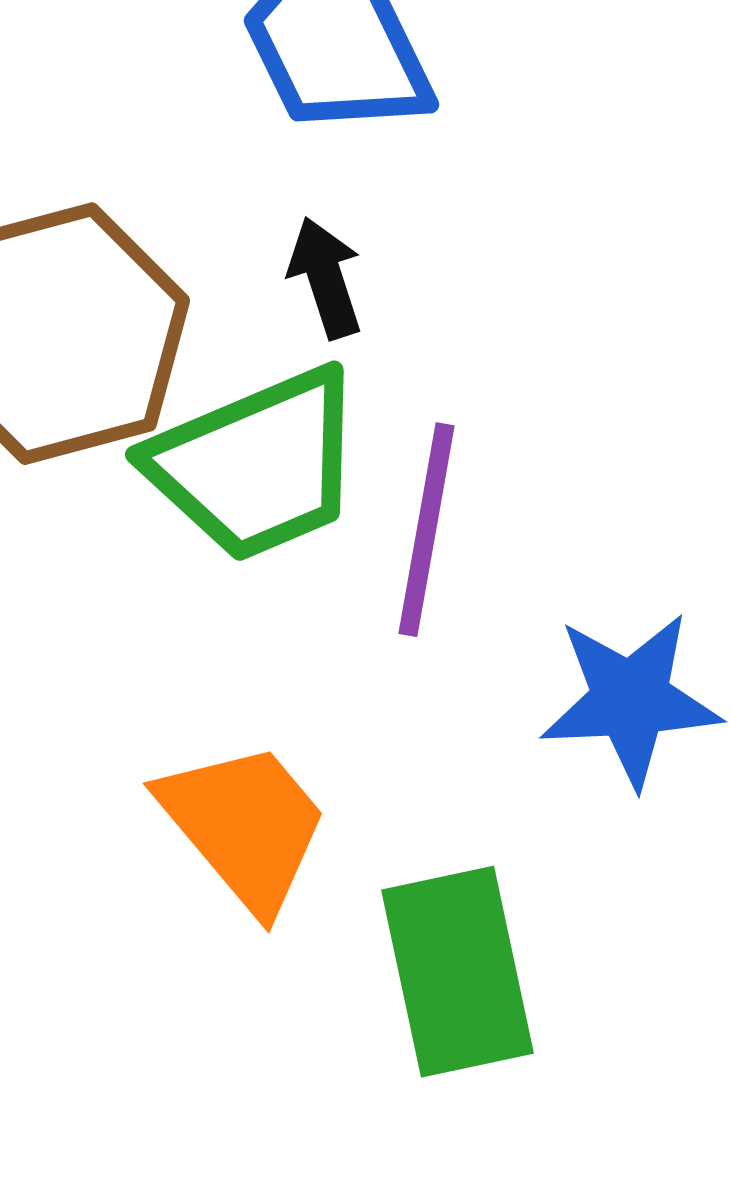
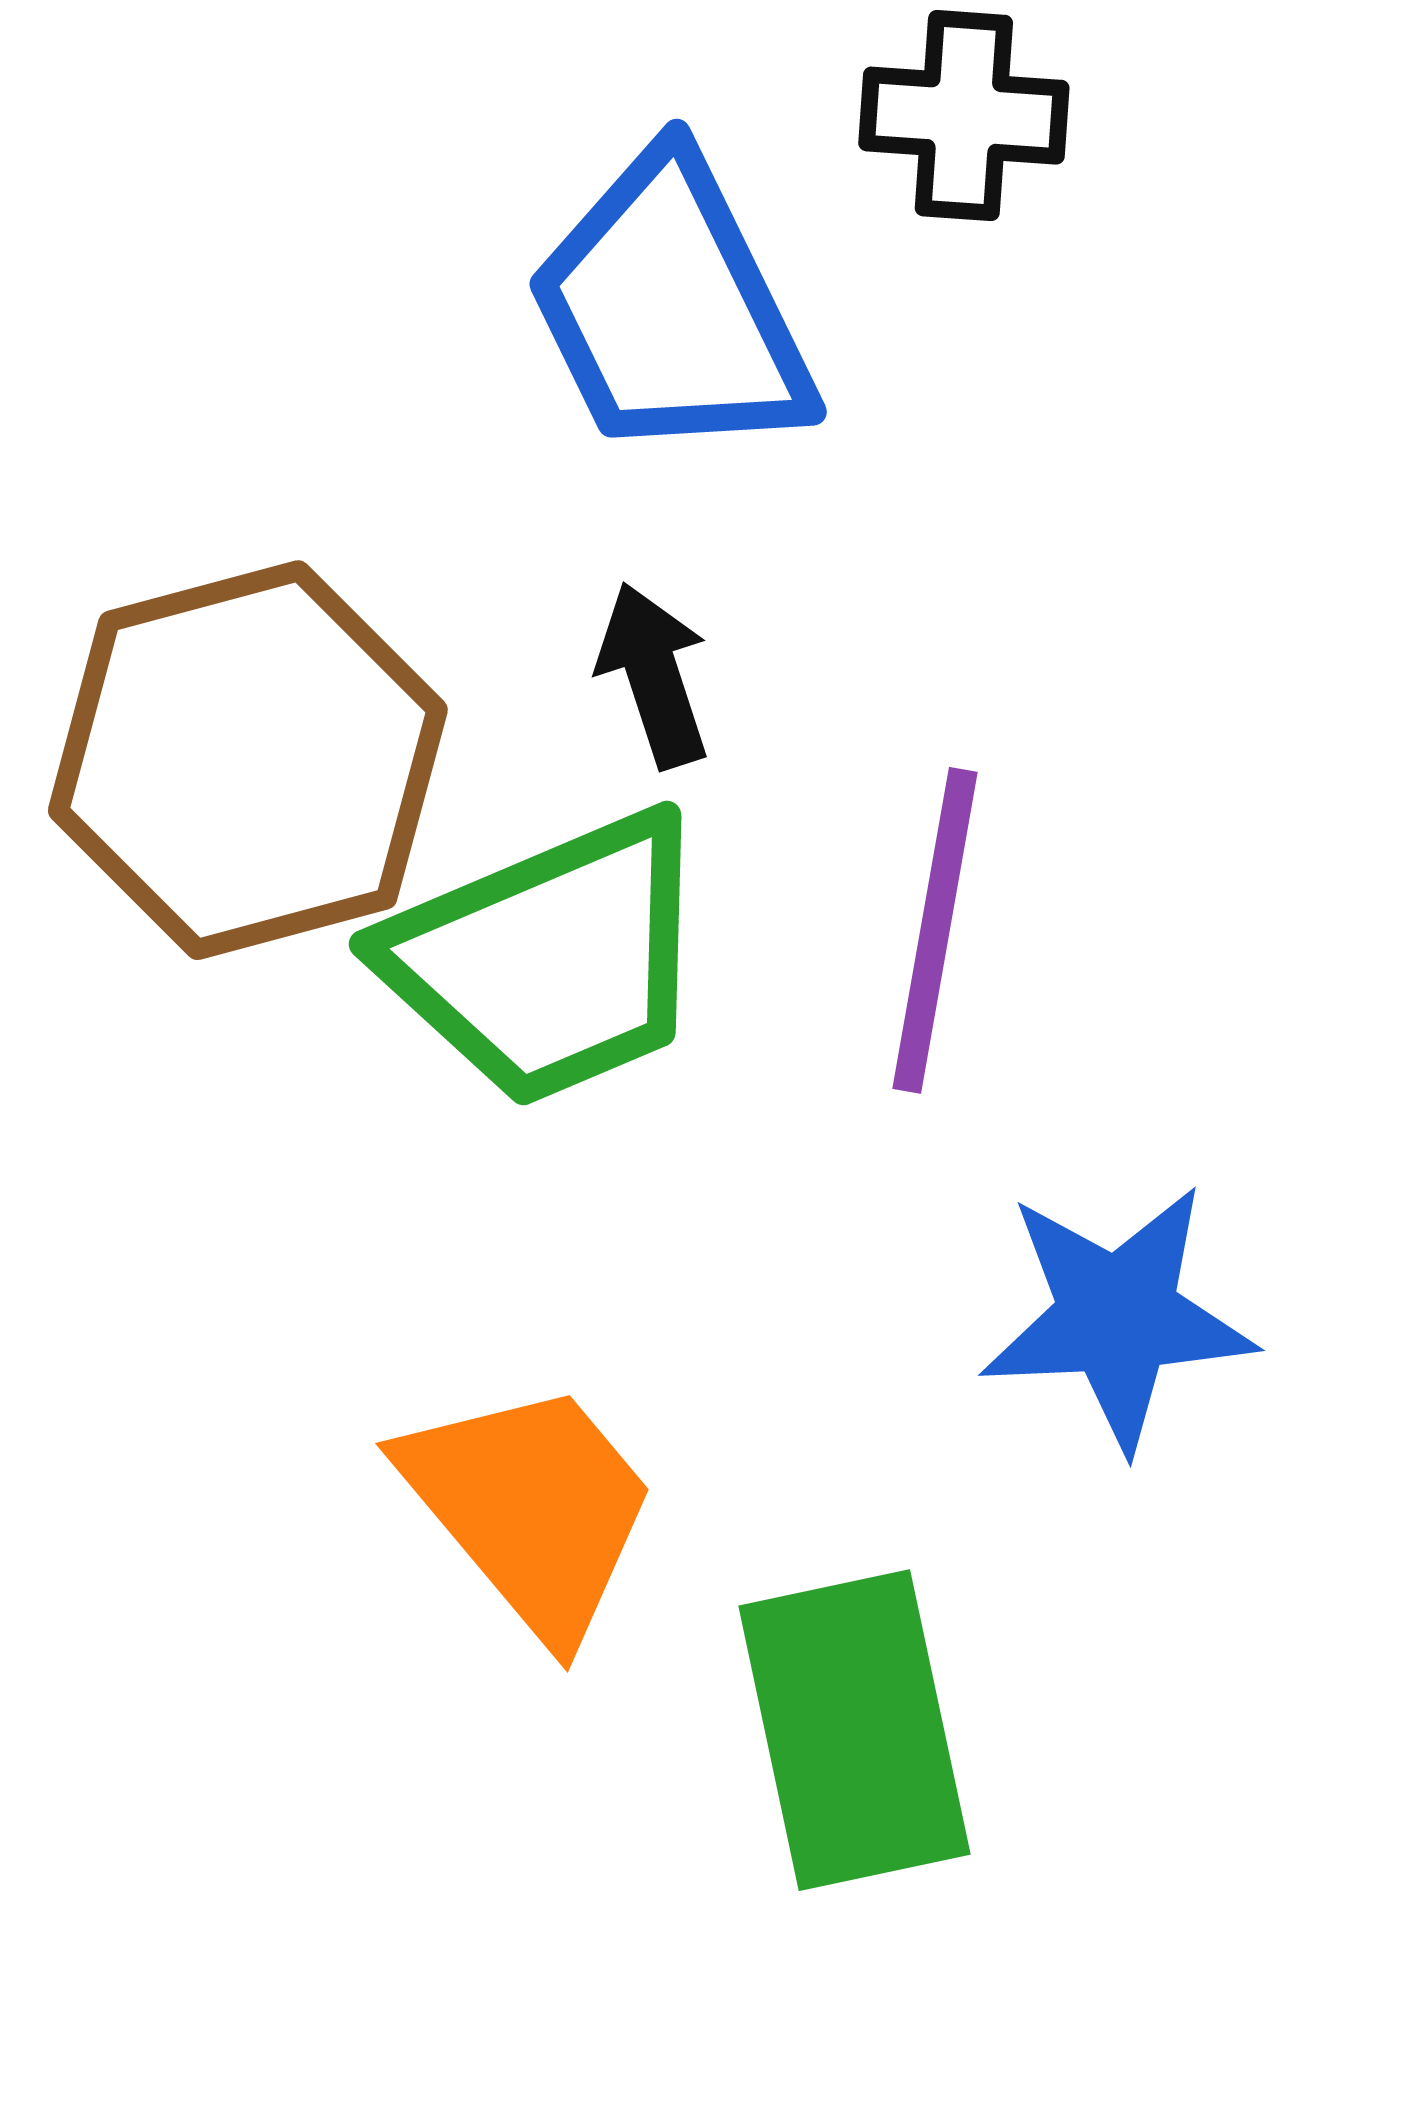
purple line: (426, 530) -> (935, 930), moved

